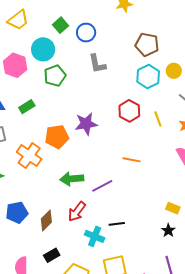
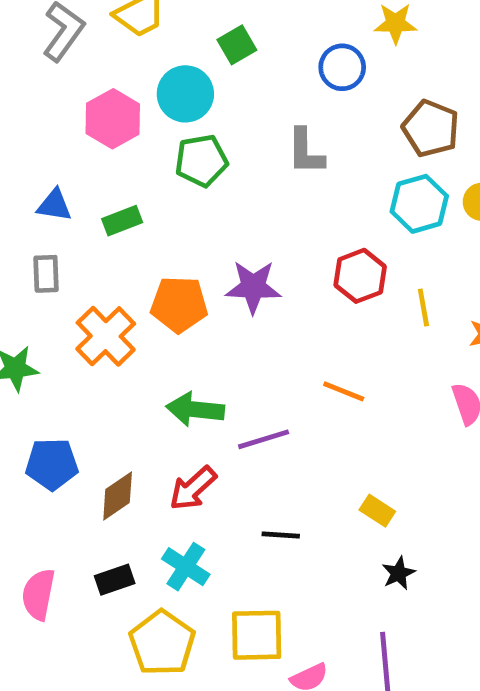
blue circle: (86, 33) -> (342, 67), moved
yellow rectangle: (173, 208) -> (377, 511), moved
cyan cross: (95, 236) -> (186, 567), moved

